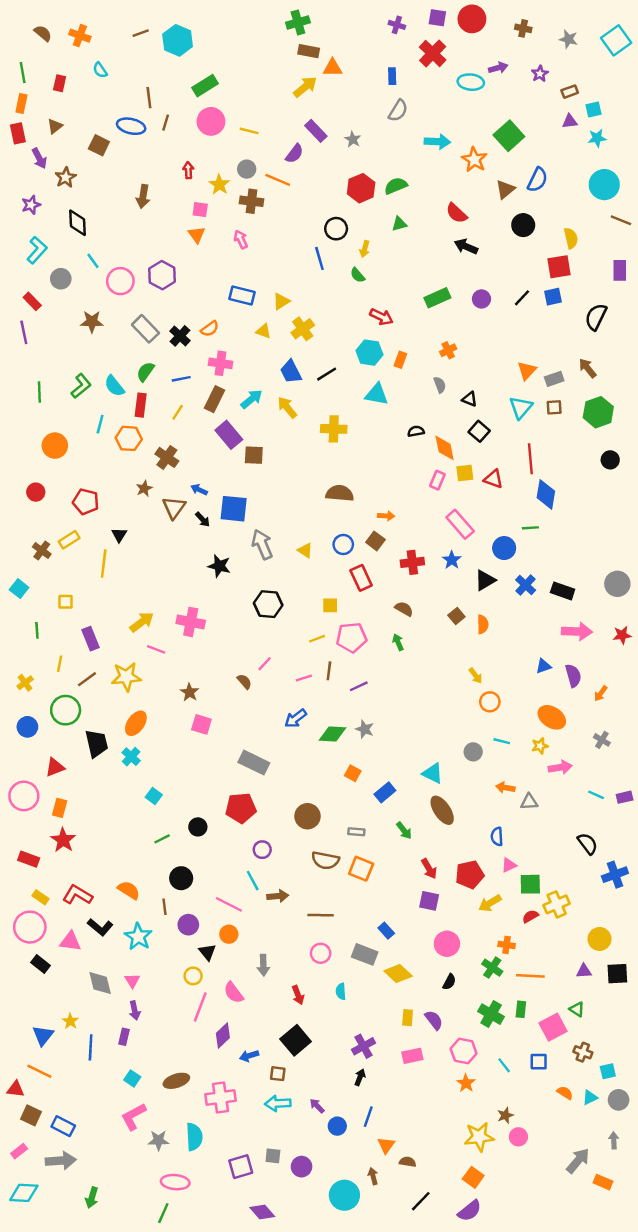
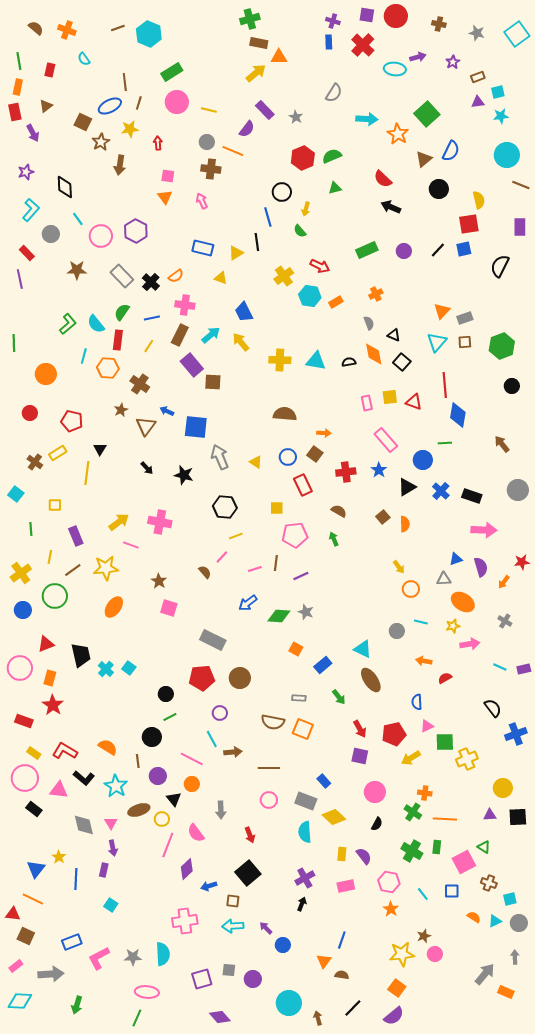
blue rectangle: (392, 76) -> (329, 42), moved
blue ellipse: (131, 126) -> (110, 106), turned -40
brown star: (66, 177) -> (101, 142), moved
yellow star: (219, 185) -> (130, 129), moved, turned 30
yellow cross: (303, 329) -> (284, 276), moved
orange rectangle: (400, 360) -> (336, 302), turned 40
brown arrow: (588, 368) -> (502, 444), moved
black line: (327, 374) -> (257, 242), moved, turned -66
green line: (39, 392) -> (14, 343), moved
cyan triangle: (377, 394) -> (316, 361), moved
orange diamond: (445, 448) -> (374, 354), moved
pink rectangle: (437, 480) -> (367, 403), turned -35
black arrow: (203, 519) -> (147, 468), moved
red star: (622, 635) -> (522, 562), moved
yellow line: (317, 639) -> (236, 536), moved
yellow cross: (25, 683) -> (21, 573), size x1.5
black trapezoid: (97, 744) -> (81, 655), moved
cyan cross: (131, 757) -> (106, 669), moved
gray triangle: (529, 802) -> (444, 579), moved
brown circle: (307, 816) -> (240, 678), moved
green line: (162, 839) -> (170, 717), moved
red semicircle: (530, 916) -> (445, 678), moved
cyan semicircle: (341, 991) -> (305, 832), moved, size x1.5
brown ellipse: (176, 1081) -> (139, 810), moved
pink L-shape: (133, 1117) -> (99, 958), moved
blue line: (368, 1117) -> (342, 940), moved
blue rectangle: (63, 1126) -> (72, 942), moved, turned -48
brown arrow: (373, 1176) -> (318, 1018), moved

